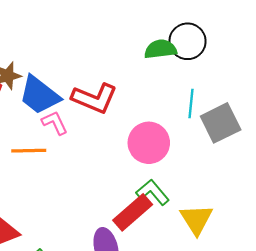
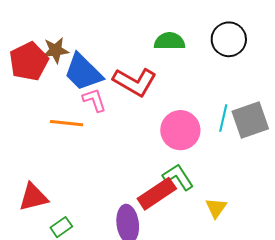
green semicircle: (160, 49) -> (170, 41), moved
cyan line: (191, 103) -> (223, 118), moved
yellow triangle: (196, 219) -> (216, 208), size x0.7

